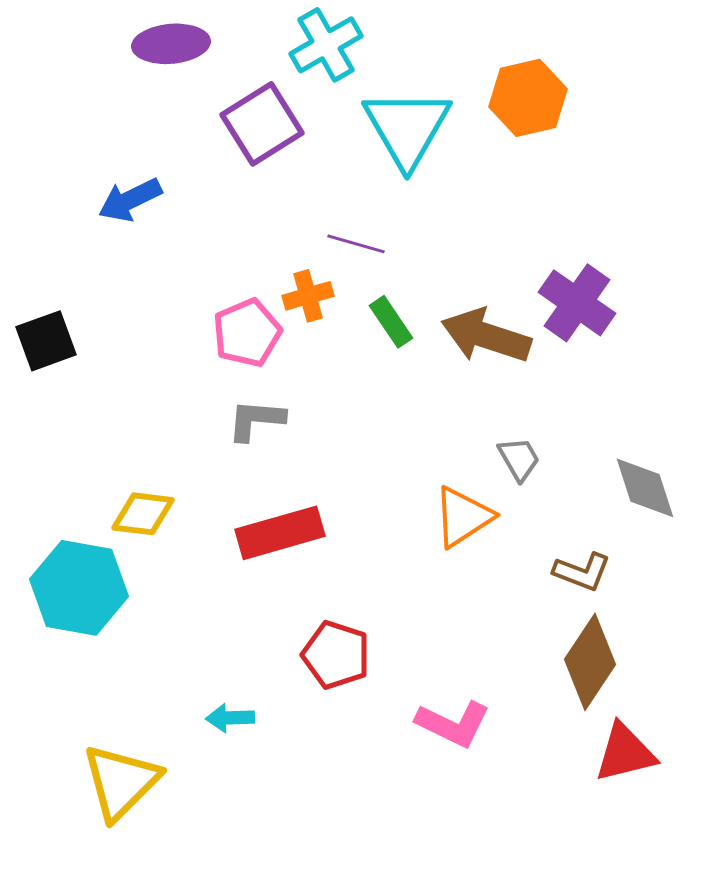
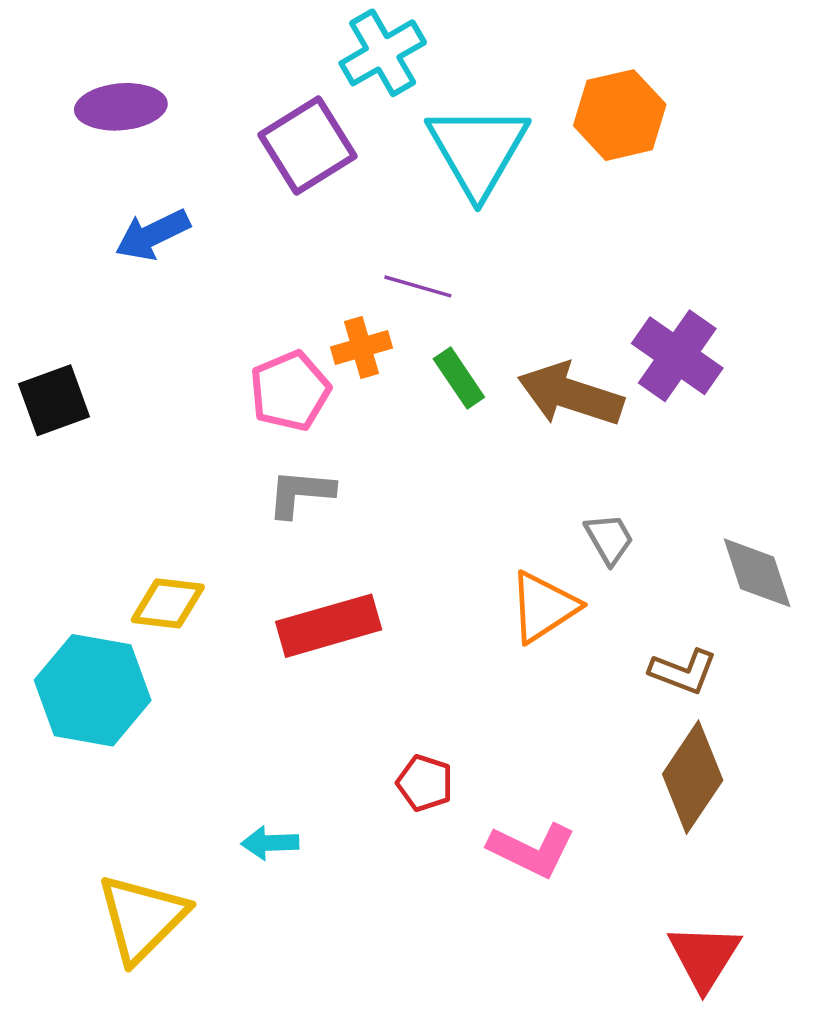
purple ellipse: (171, 44) -> (121, 107), moved
red pentagon: (336, 655) -> (425, 783), moved, size x0.7
red triangle: (625, 753) -> (704, 957), moved, turned -44

